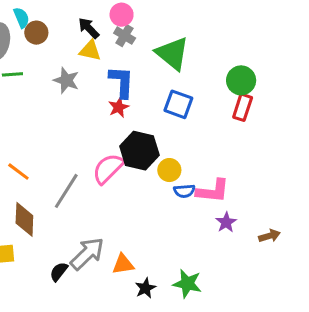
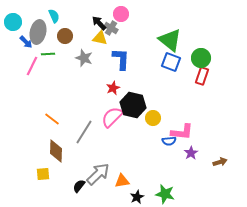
brown circle: (36, 33) -> (65, 36), moved
gray cross: (125, 36) -> (111, 28), moved
green triangle: (172, 53) -> (170, 40), moved
blue square: (178, 104) -> (171, 62), moved
red star: (119, 107) -> (113, 88), moved
blue semicircle: (184, 191) -> (169, 141), moved

